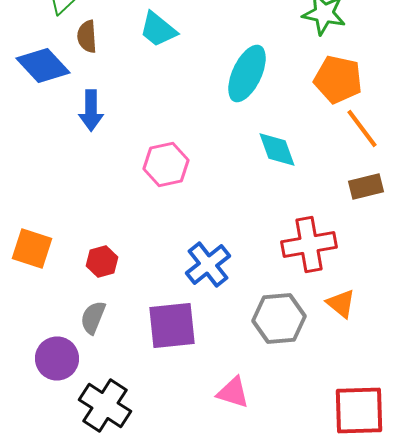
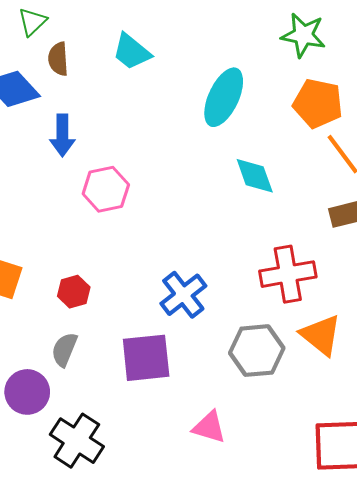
pink hexagon: (166, 164) -> (106, 189), moved
orange triangle: (341, 304) -> (321, 335), size x1.4

